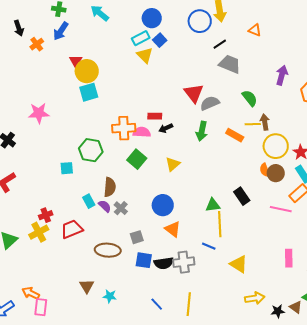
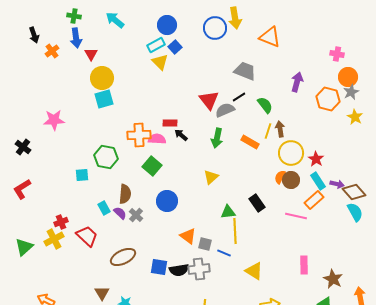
orange triangle: (255, 30) -> (270, 37), size x1.6
blue arrow: (61, 31) -> (76, 38), turned -42
black line: (220, 44) -> (239, 97), moved
red triangle: (76, 61) -> (91, 54), moved
yellow line: (253, 124) -> (268, 131), turned -70
black arrow: (166, 128) -> (181, 135), turned 64
yellow triangle: (173, 164) -> (211, 177), moved
orange semicircle: (265, 170) -> (280, 177), turned 48
blue circle: (163, 205) -> (167, 201), moved
red trapezoid: (72, 229) -> (87, 236), turned 65
gray square: (137, 237) -> (205, 244), moved, turned 32
brown ellipse: (108, 250) -> (123, 257), turned -30

